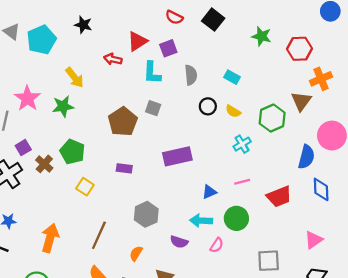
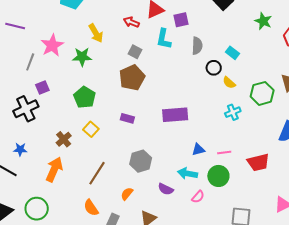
black circle: (208, 106) -> (214, 68), moved
gray square: (153, 108) -> (135, 52), moved
brown cross: (44, 164) -> (64, 139), moved
pink line: (242, 182) -> (224, 152), moved

